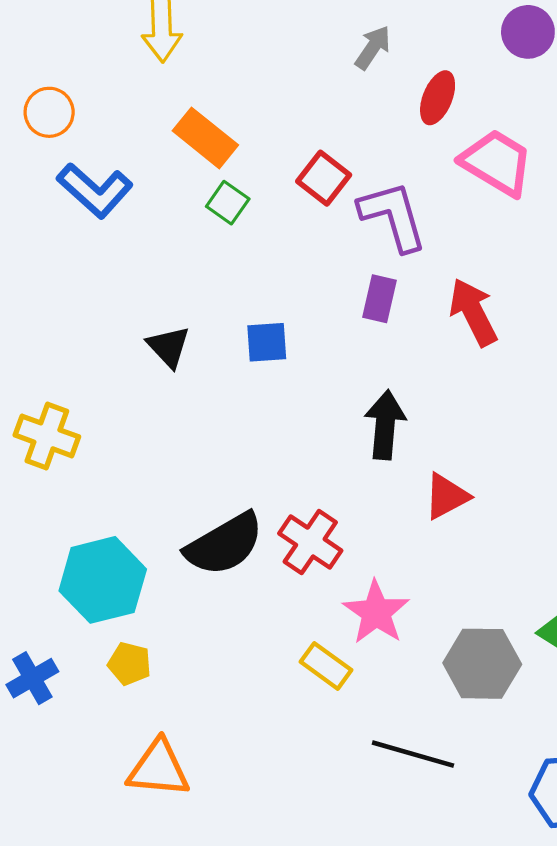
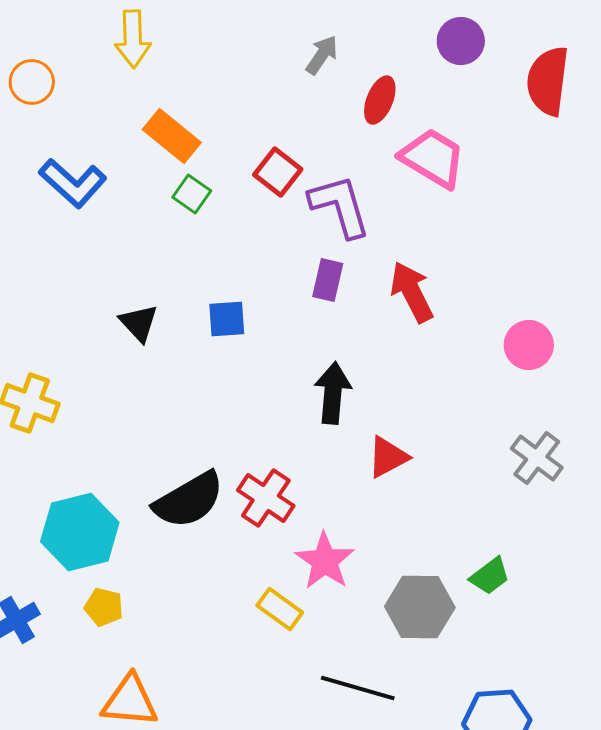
orange circle: (49, 112) -> (32, 82), moved

